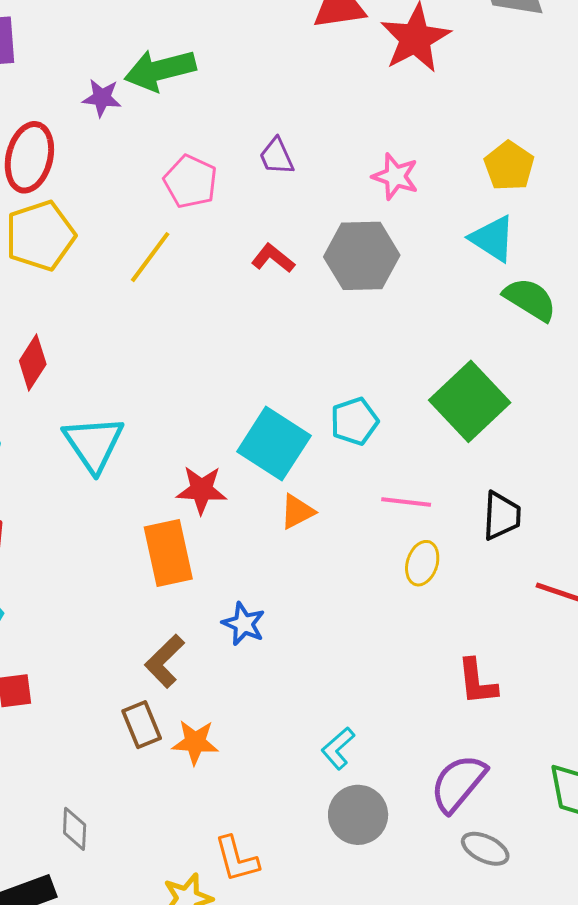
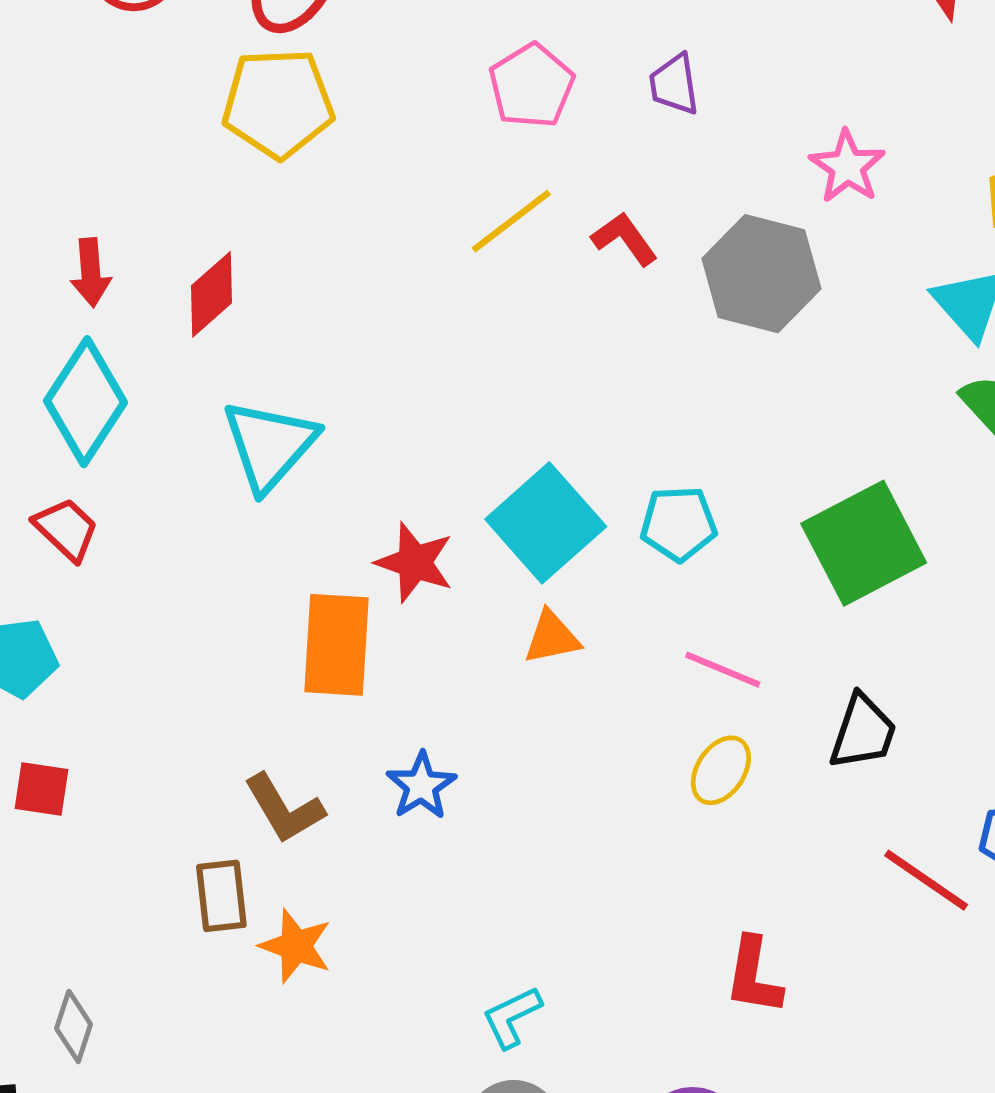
yellow line: (150, 257) -> (511, 221), moved
brown L-shape: (165, 661) -> (284, 809), turned -92

